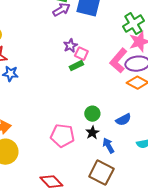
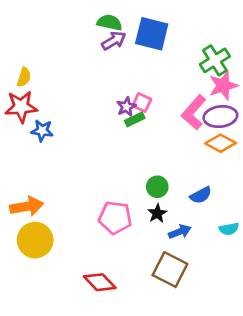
purple star: (70, 46) -> (126, 107), moved
blue arrow: (108, 146) -> (180, 232), turned 98

